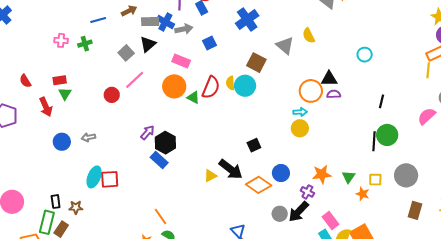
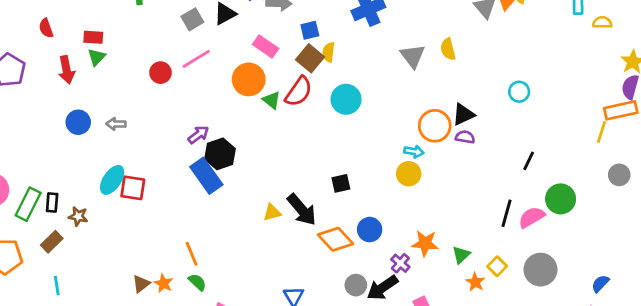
brown square: (256, 63) -> (310, 58), moved
black triangle: (329, 79) -> (463, 114), turned -36
yellow semicircle: (230, 83) -> (329, 52), moved
pink semicircle: (427, 116) -> (532, 217), moved
green circle: (387, 135) -> (561, 199), moved
blue rectangle: (159, 160) -> (206, 176), size x1.4
yellow square: (375, 180) -> (497, 266), turned 32
green rectangle: (47, 222) -> (28, 204), moved

